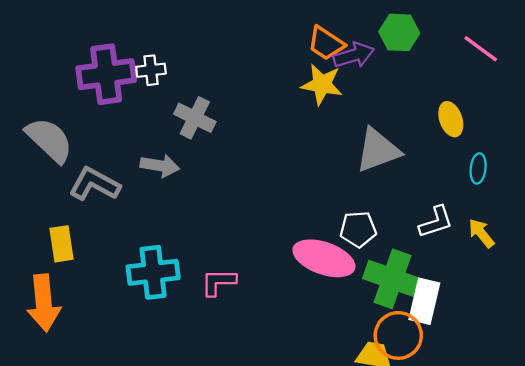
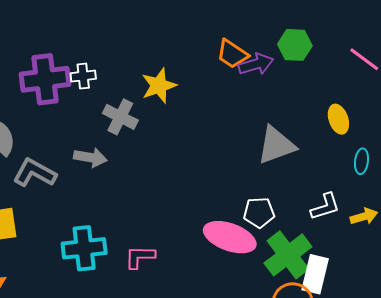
yellow star: (322, 84) -> (159, 86), moved, turned -30
yellow arrow: (481, 233) -> (364, 216), turned 112
green cross: (392, 279) -> (288, 255), turned 33

